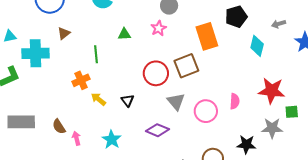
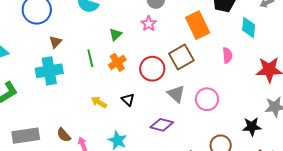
green triangle: (124, 34) -> (116, 34), turned -32
cyan cross: (36, 53) -> (49, 71), moved
orange cross: (81, 80) -> (117, 62), moved
pink semicircle: (235, 101) -> (227, 55), moved

